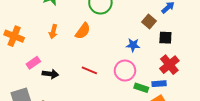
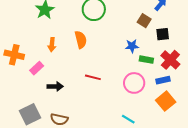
orange semicircle: (83, 31) -> (81, 40), turned -42
pink rectangle: (33, 63) -> (37, 68), moved
pink circle: (125, 71) -> (134, 83), moved
green rectangle: (141, 88) -> (146, 60), moved

